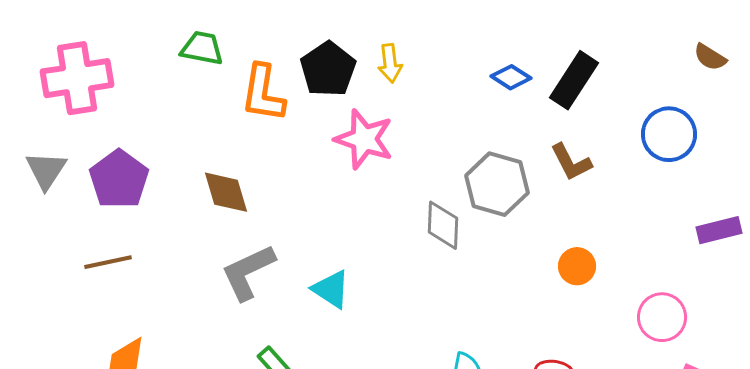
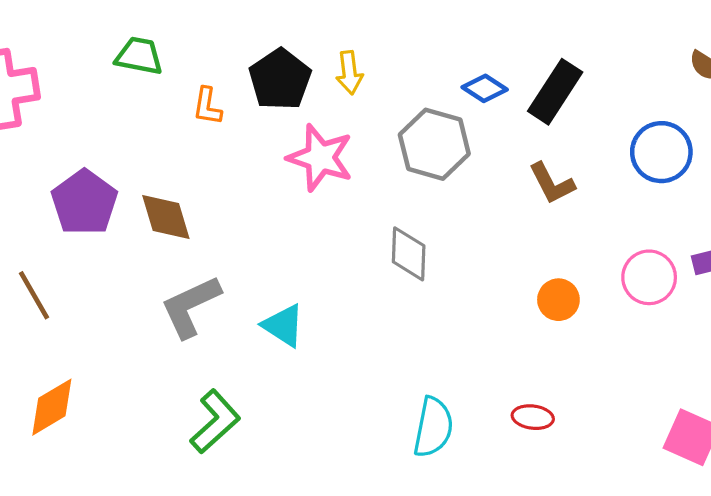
orange L-shape: (263, 93) -> (207, 106), size x0.6
purple pentagon: (119, 179) -> (84, 202), moved
gray hexagon: (497, 184) -> (434, 144), moved
brown line: (108, 262) -> (34, 295), turned 72
pink circle: (662, 317) -> (649, 277), moved

